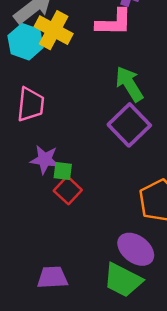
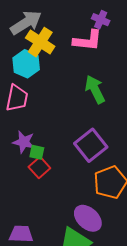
cyan hexagon: (26, 42) -> (26, 64), moved
purple square: (129, 125) -> (91, 145), moved

